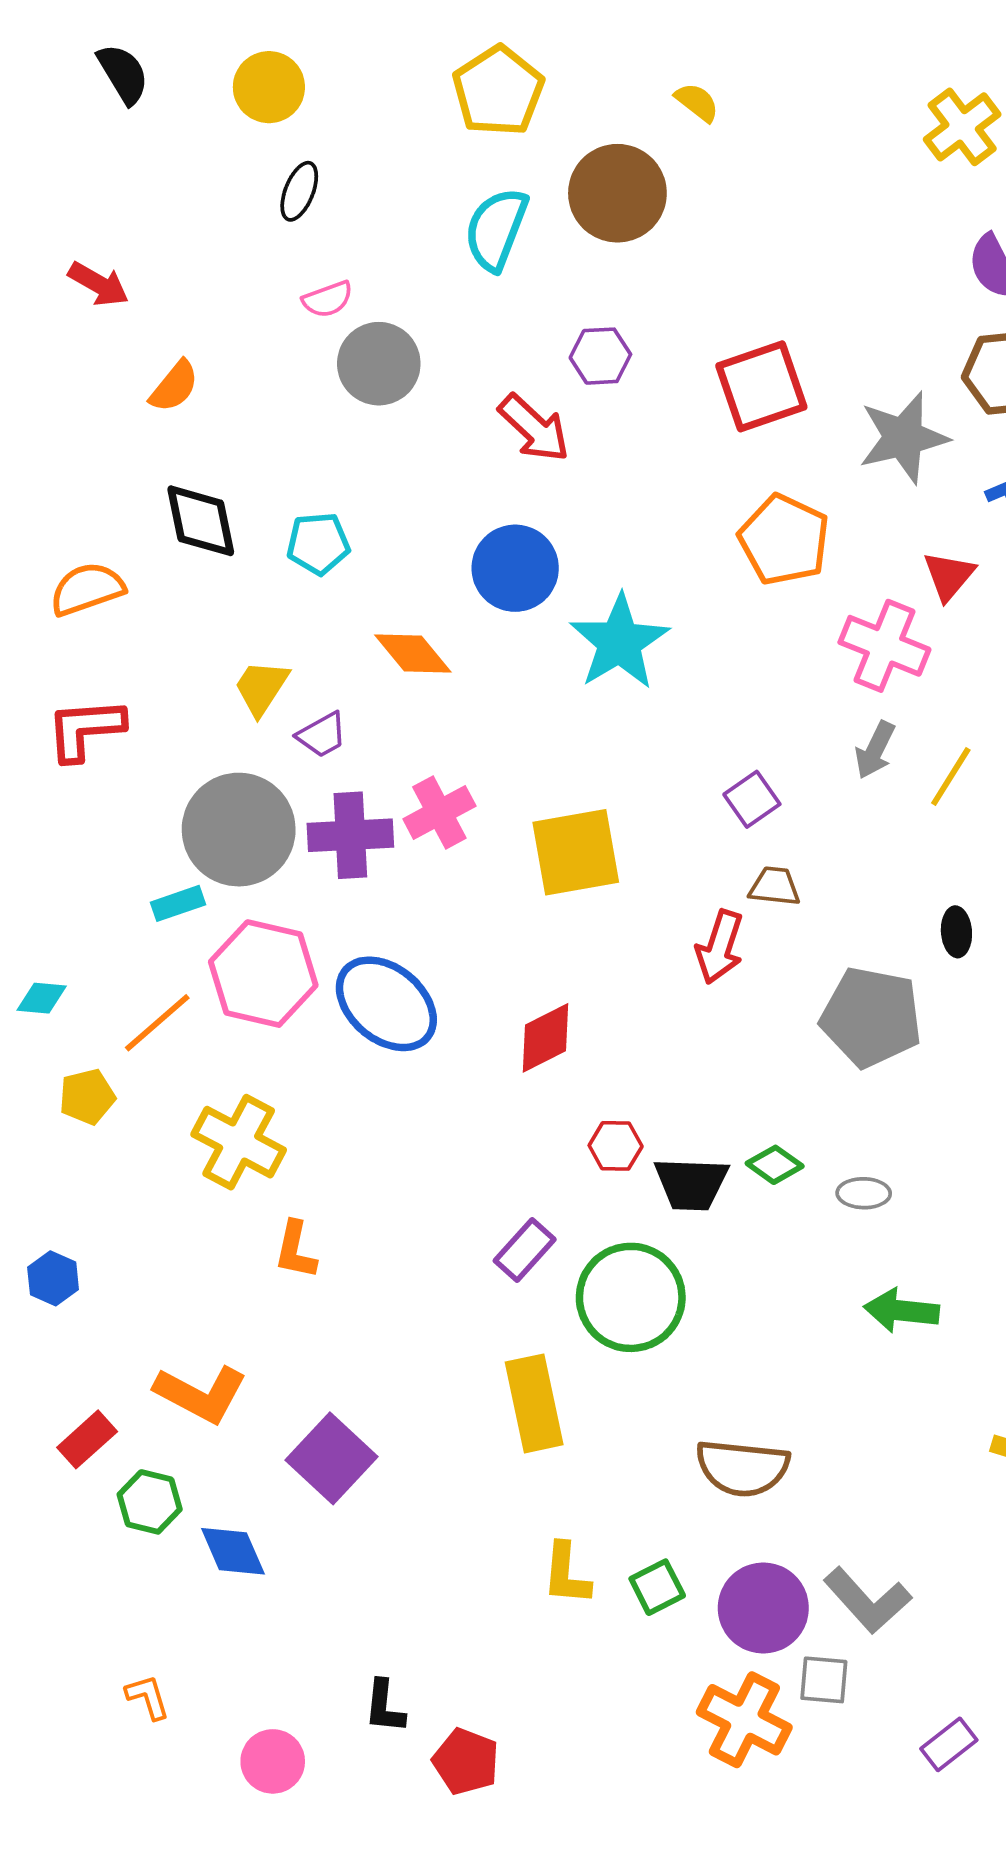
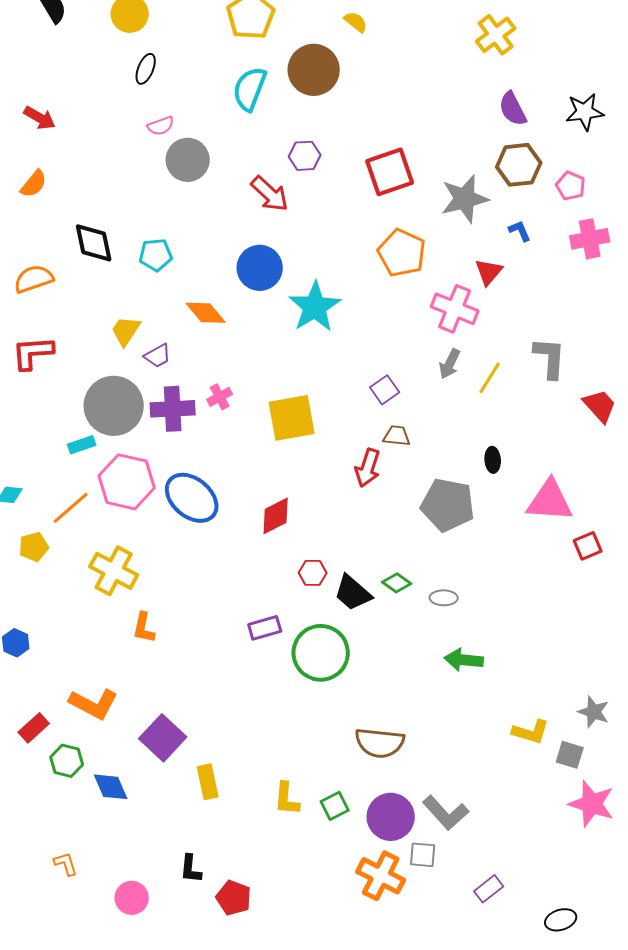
orange semicircle: (174, 386) -> (34, 184), moved
pink cross: (439, 813) -> (220, 397), size x0.7
black trapezoid: (691, 1184) -> (353, 593), turned 39
purple rectangle: (525, 1250) -> (265, 628), turned 32
yellow rectangle: (534, 1403) -> (208, 782), moved, size x0.7

